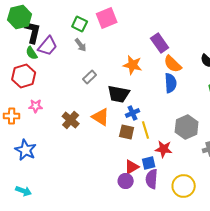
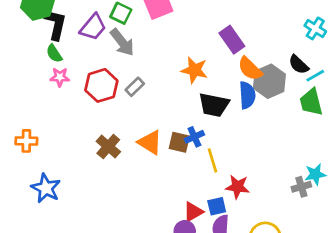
gray arrow: (81, 45) -> (122, 42), size x1.5
purple trapezoid: (48, 46) -> (93, 27), moved
red hexagon: (24, 76) -> (101, 85), moved
black trapezoid: (119, 94) -> (214, 105), moved
pink star: (36, 106) -> (60, 77), moved
gray hexagon: (187, 127) -> (269, 81), moved
brown square: (127, 132) -> (179, 142), moved

